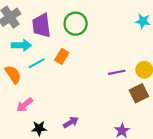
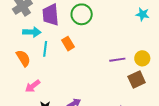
orange rectangle: (62, 56) -> (68, 44), turned -64
cyan line: (37, 63) -> (45, 49), turned -56

